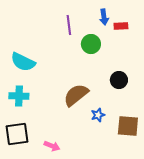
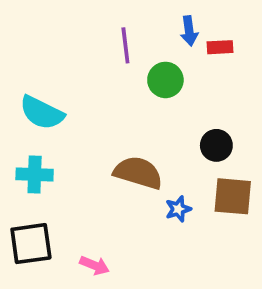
brown semicircle: (76, 95) -> (138, 173), turned 56
brown square: (128, 126) -> (233, 196), moved

